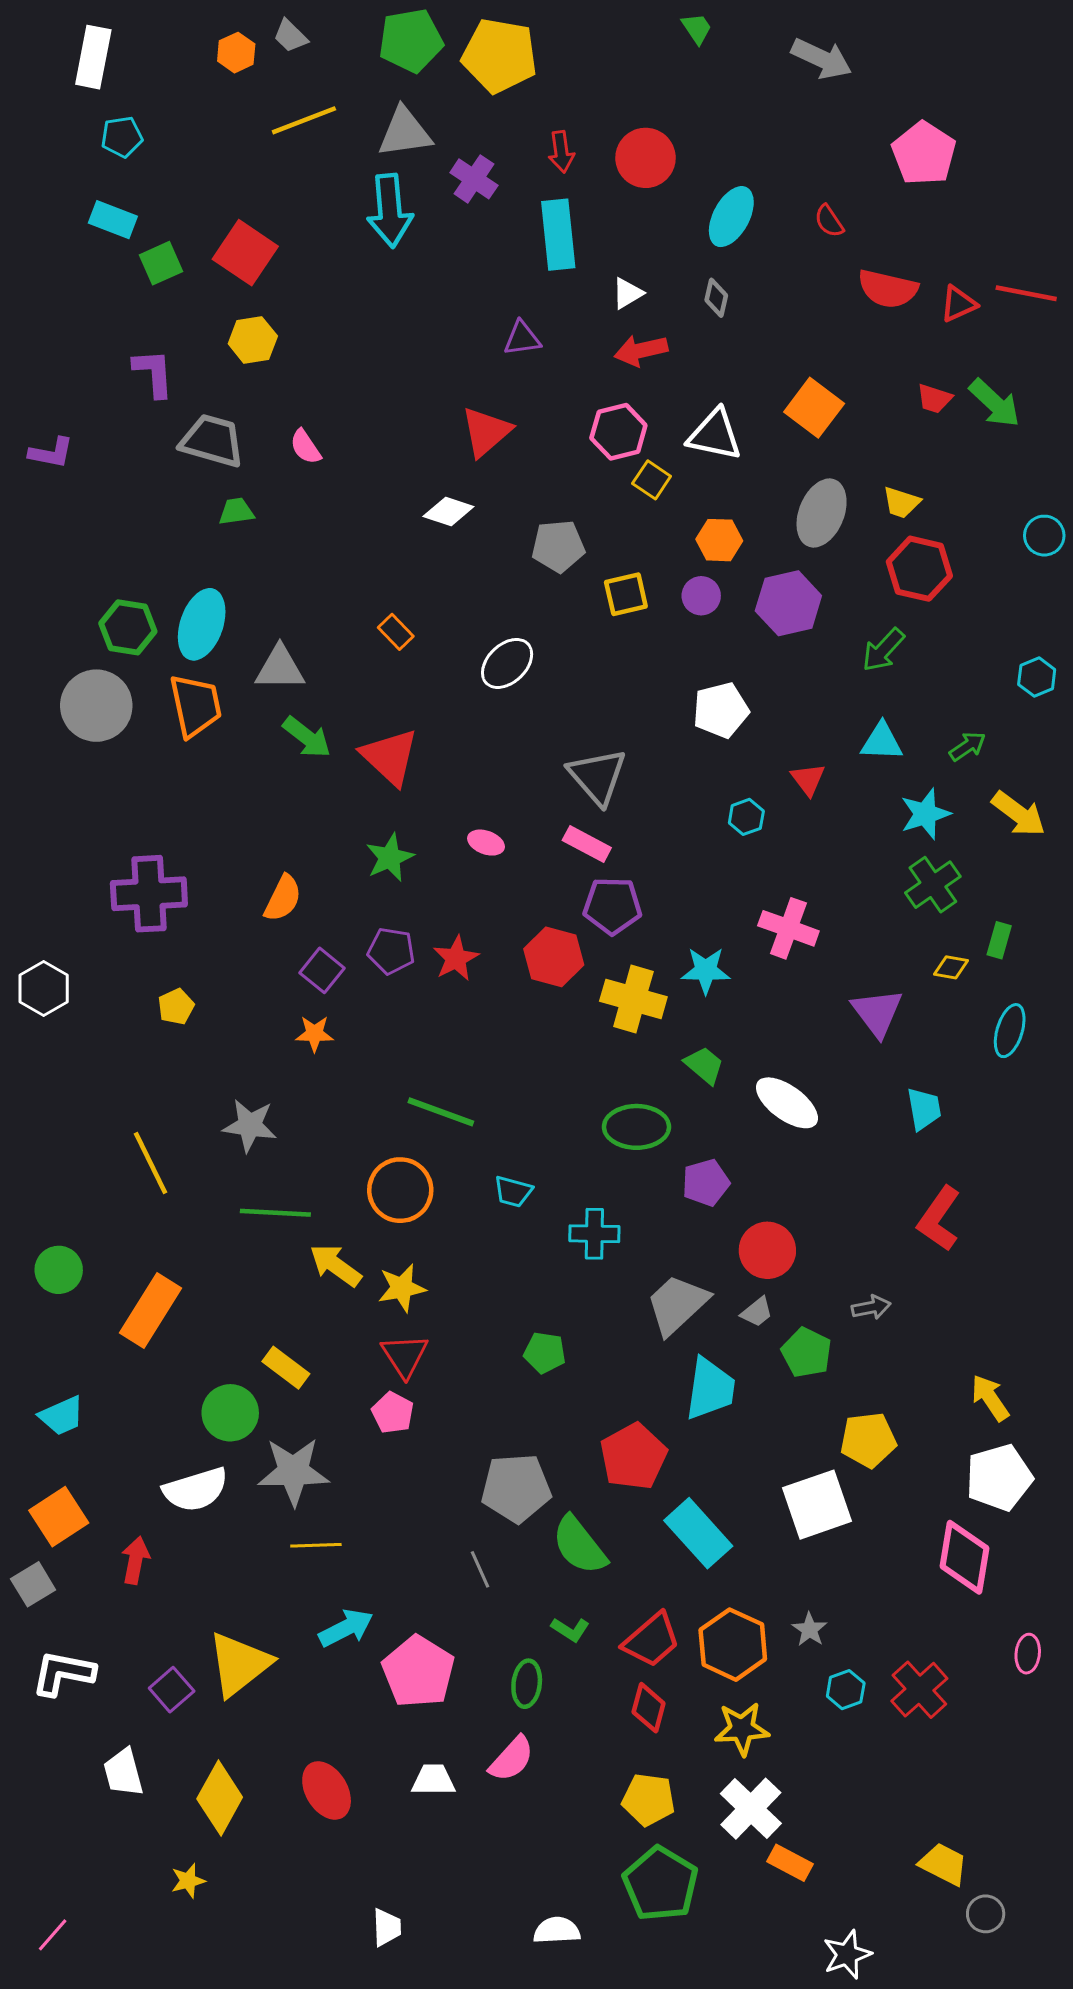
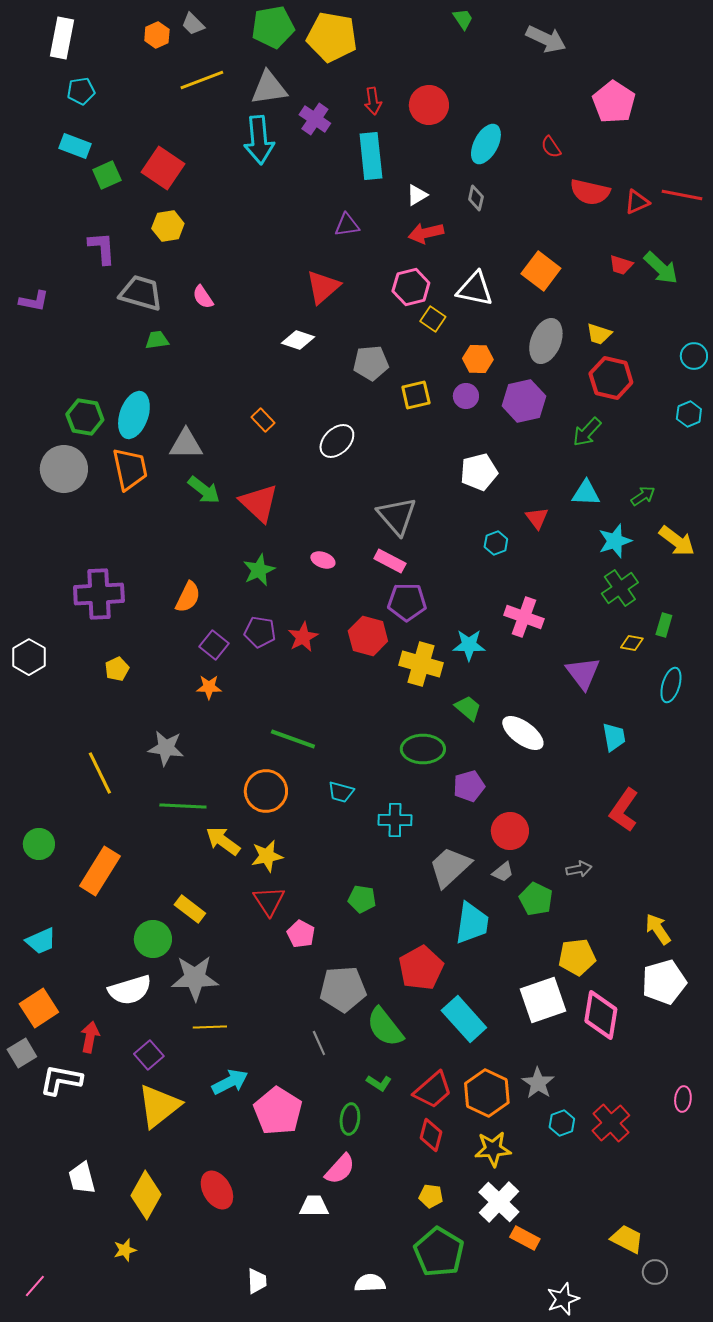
cyan hexagon: (1037, 677) -> (689, 414), moved
pink pentagon: (393, 1413) -> (301, 934), moved
pink diamond: (965, 1557) -> (601, 1015), moved
gray star: (810, 1629) -> (538, 1083), size x1.4
white L-shape: (63, 1673) -> (61, 1080), moved
purple square: (172, 1690) -> (149, 1055), moved
white trapezoid: (433, 1780) -> (314, 1206), moved
yellow pentagon: (649, 1800) -> (431, 1196), size x0.7

